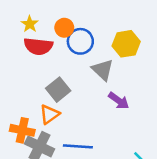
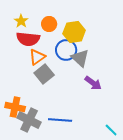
blue circle: (80, 41) -> (66, 50), moved
yellow hexagon: (126, 44) -> (74, 32), moved
orange triangle: (49, 114) -> (37, 57), moved

